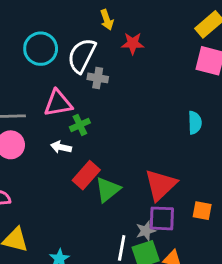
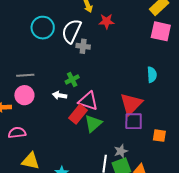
pink triangle: (58, 103) -> (88, 101), moved, turned 30
red triangle: (160, 185) -> (131, 104), moved
purple square: (162, 218) -> (134, 121), moved

